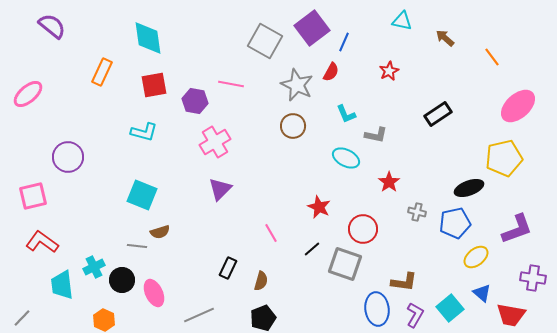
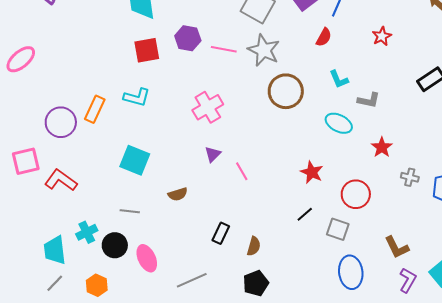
orange rectangle: (102, 72) -> (95, 109), moved
gray star: (297, 85) -> (264, 50), moved
purple hexagon: (195, 101) -> (188, 38), moved
brown circle: (293, 126) -> (286, 91), size x1.4
purple triangle: (220, 189) -> (213, 154), size x0.7
brown semicircle: (160, 232) -> (178, 194), moved
pink line: (271, 233) -> (242, 171), moved
red L-shape: (42, 242) -> (61, 180), moved
gray square: (345, 264) -> (338, 229), size x0.7
brown L-shape: (404, 282) -> (397, 247), turned 56
blue ellipse: (377, 309) -> (351, 272), moved
gray line: (22, 318) -> (55, 283), moved

